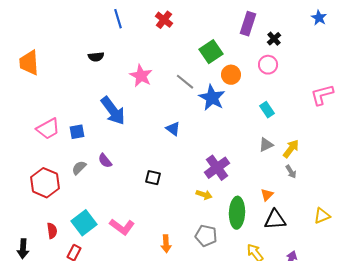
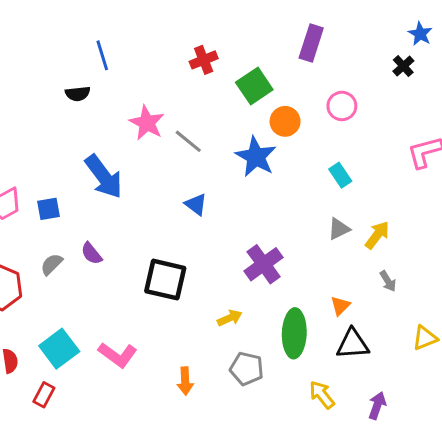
blue line: (118, 19) -> (102, 55), moved
red cross: (164, 20) -> (204, 60), moved, turned 30
black cross: (274, 39) -> (403, 66), moved
gray line: (185, 82) -> (188, 141), moved
gray arrow: (291, 172) -> (388, 281), moved
black square: (153, 178) -> (165, 280), size x1.8
yellow arrow: (204, 195) -> (230, 318), moved, turned -42

